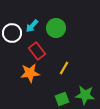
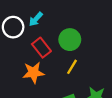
green circle: (56, 28) -> (70, 40), moved

